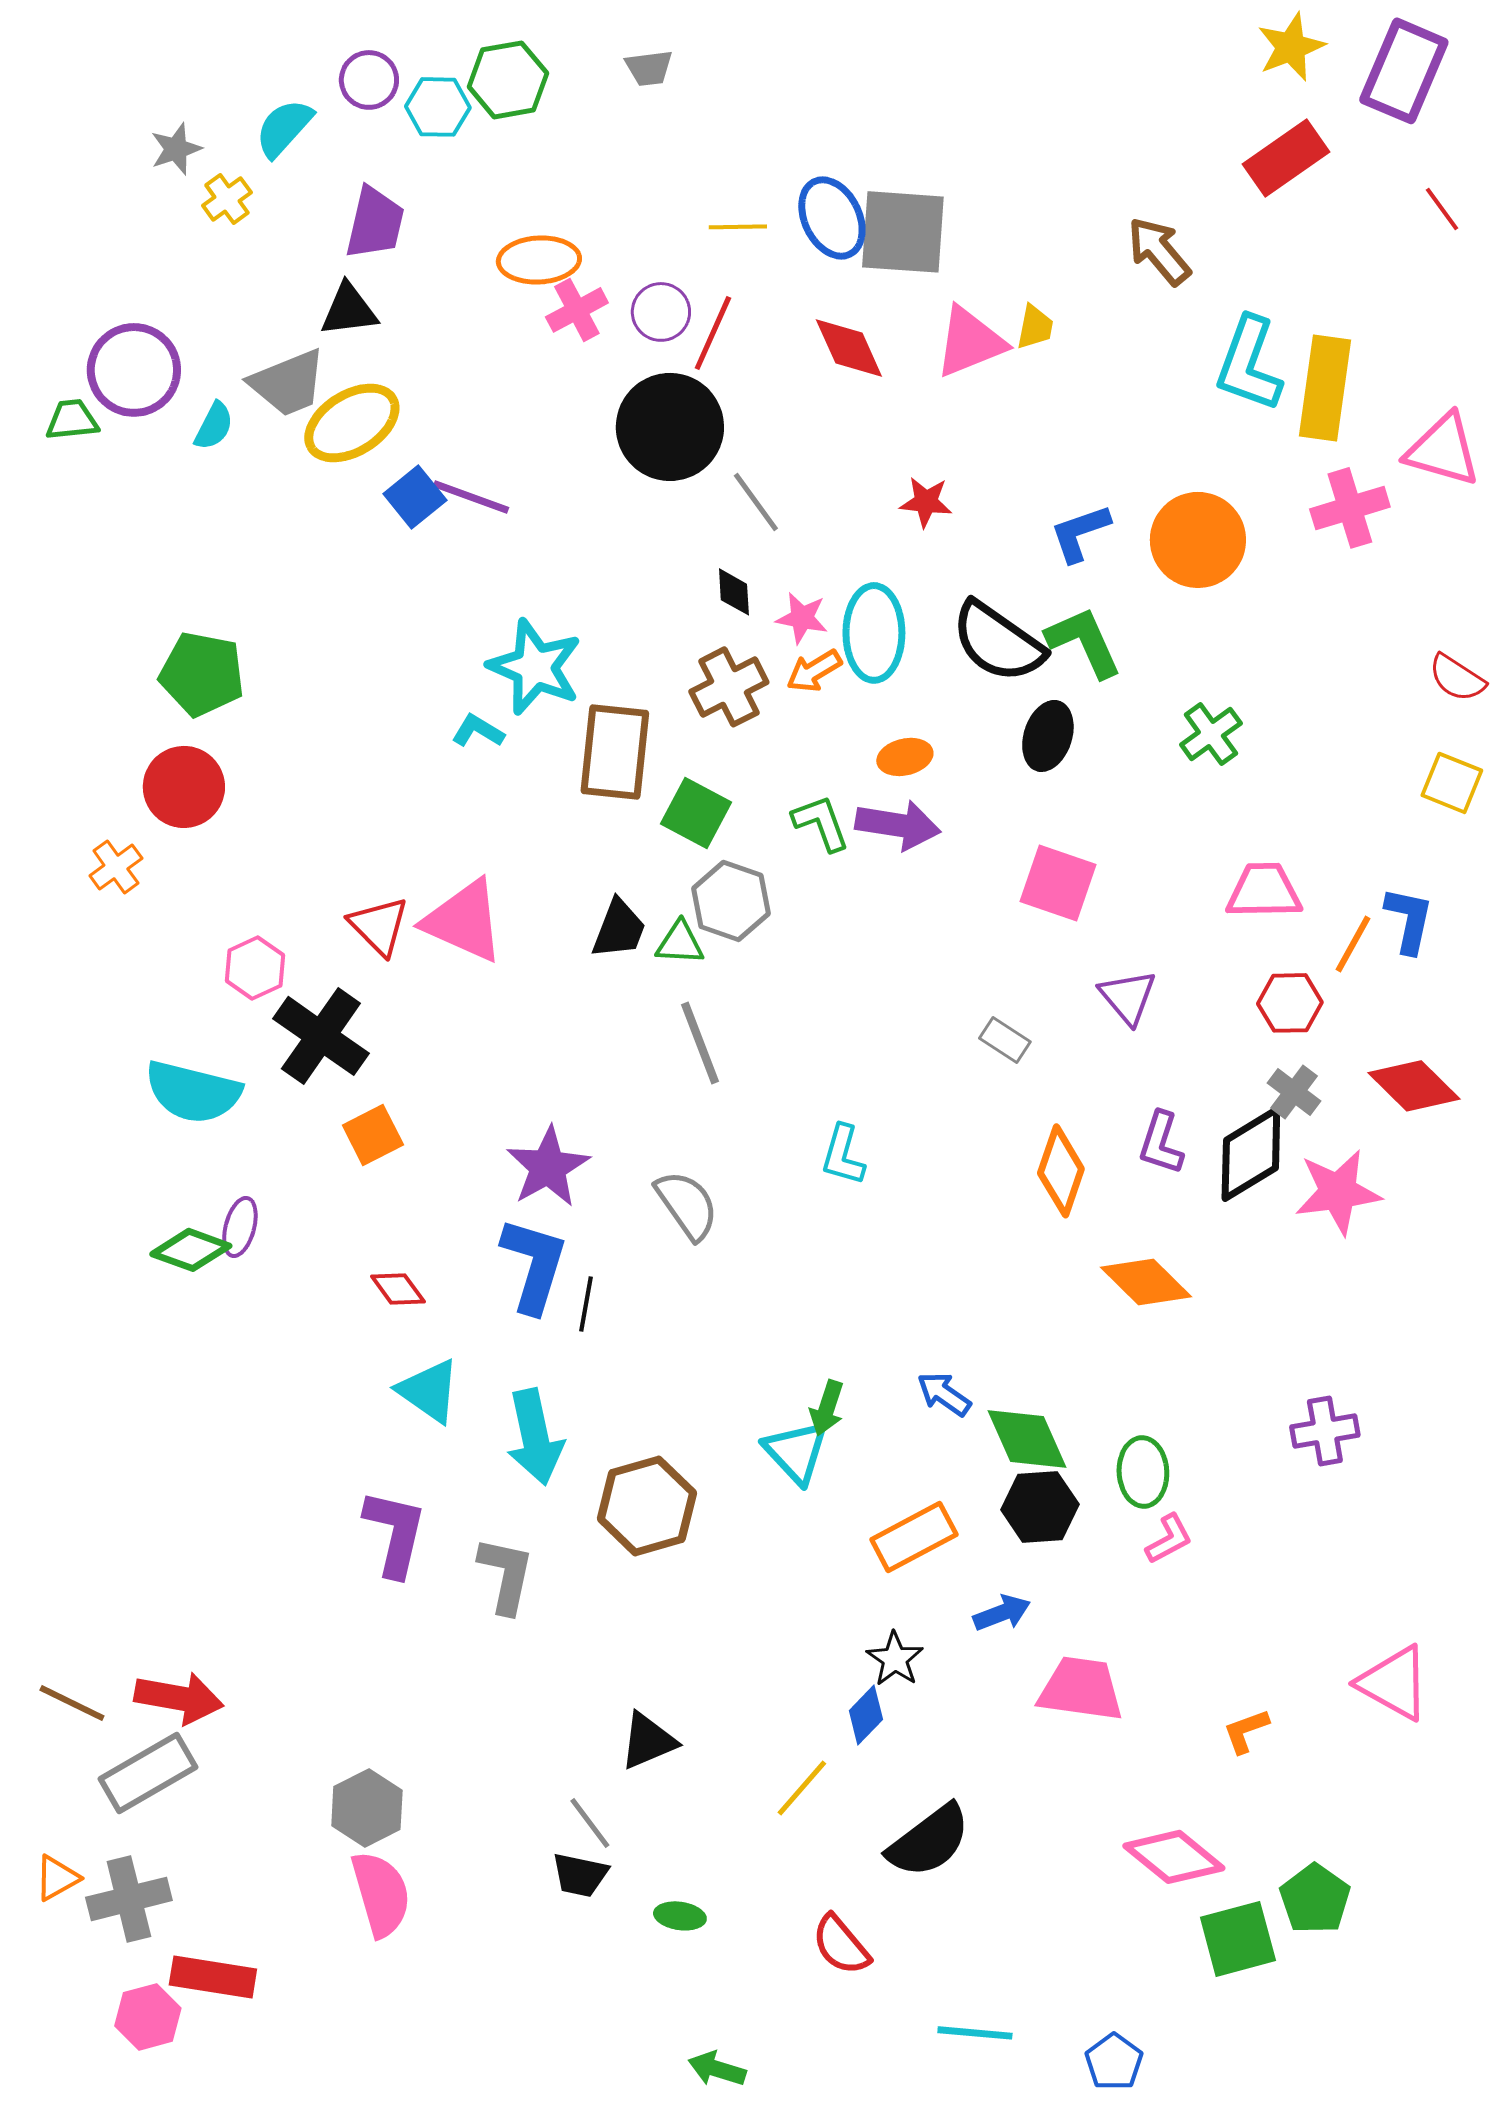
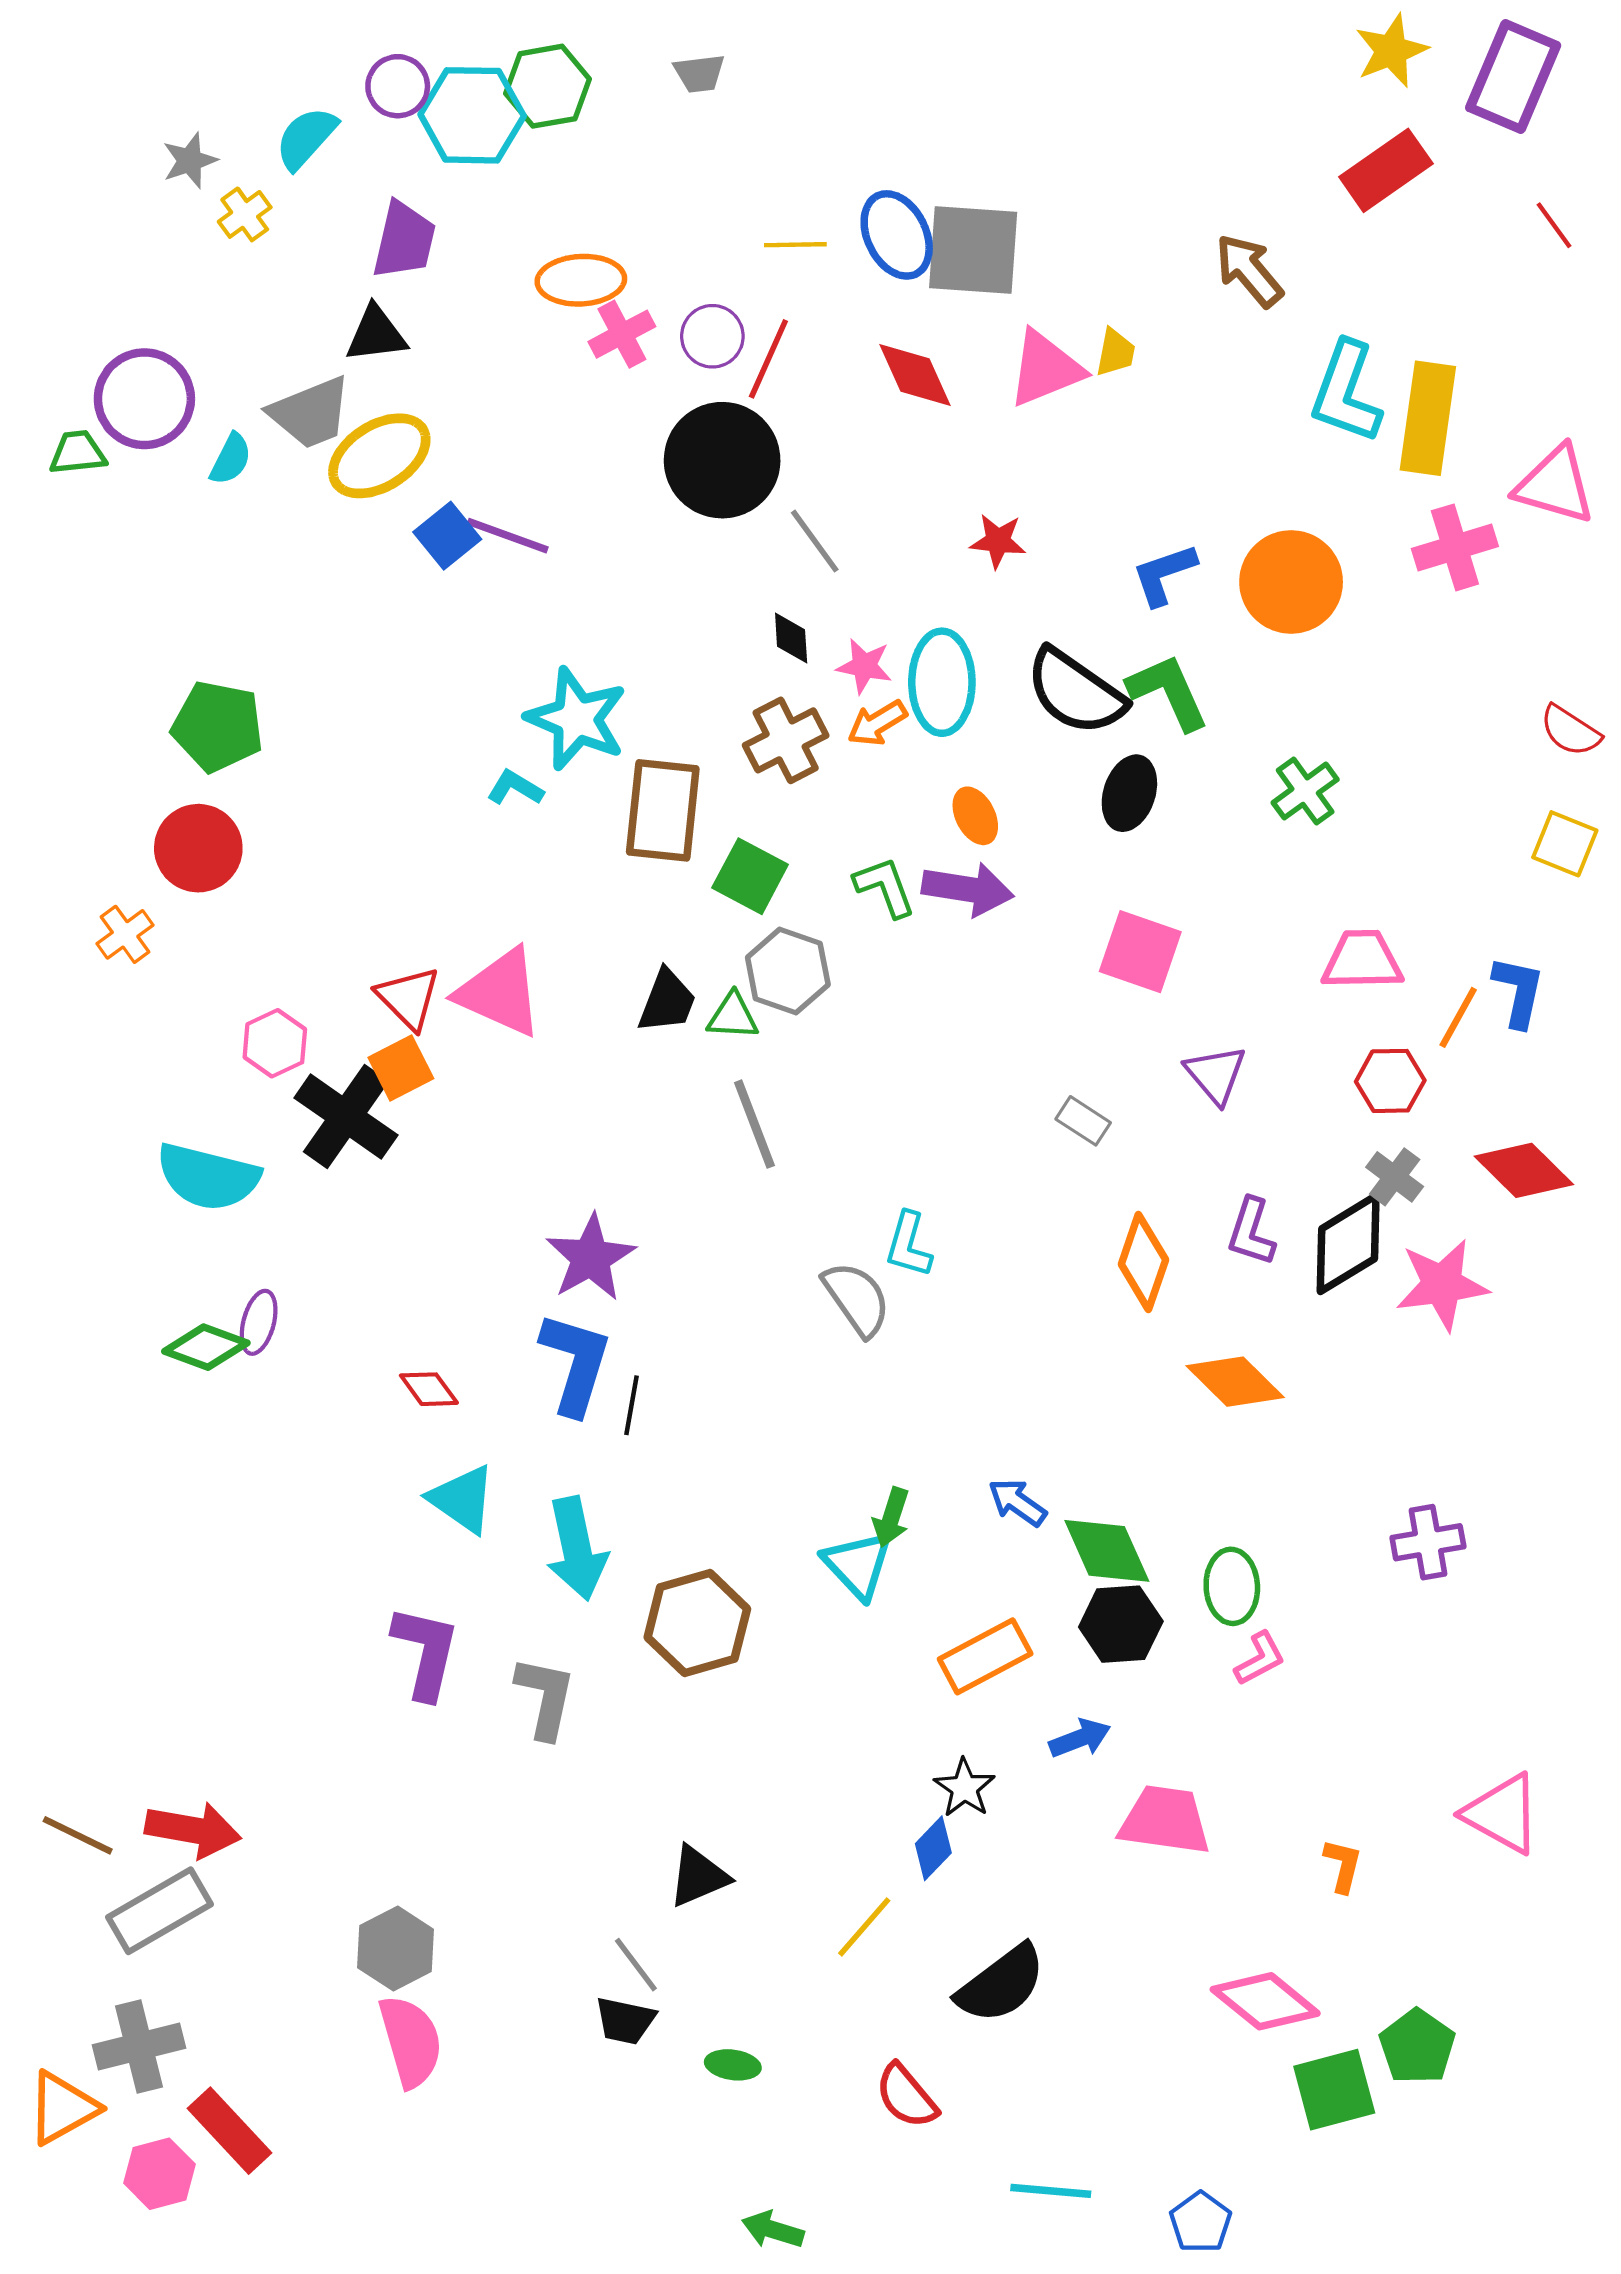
cyan hexagon: (438, 107) -> (472, 115), size x1.5
orange ellipse: (905, 757) -> (975, 816), turned 76
orange square: (373, 1135) -> (401, 1068), moved
gray semicircle: (687, 1205) -> (857, 1299), moved
orange L-shape: (1246, 1731) -> (1343, 1866), turned 124
orange triangle: (57, 1878) -> (63, 2108), moved, size x1.5
red rectangle: (213, 1977) -> (230, 2131), turned 38

